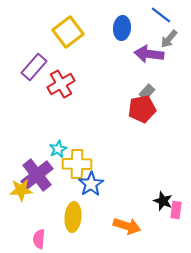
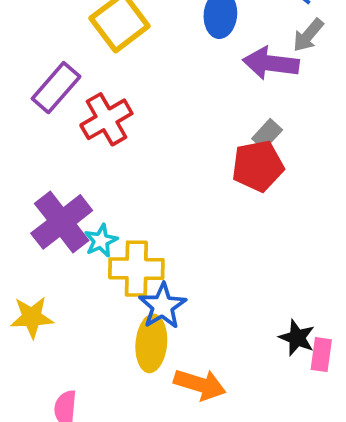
purple cross: (37, 175) -> (62, 222), moved
yellow ellipse: (73, 217) -> (151, 343), moved
orange arrow: (127, 226) -> (200, 384), moved

